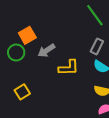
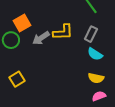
yellow L-shape: (69, 68) -> (63, 32), moved

